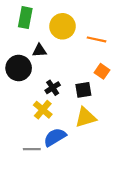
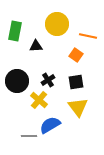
green rectangle: (25, 18) -> (15, 31), moved
black circle: (19, 68) -> (17, 81), moved
orange square: (102, 71) -> (76, 55), moved
yellow triangle: (86, 117) -> (78, 107), turned -50

